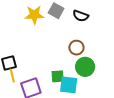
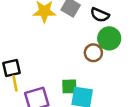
green circle: (85, 67) -> (109, 38), moved

